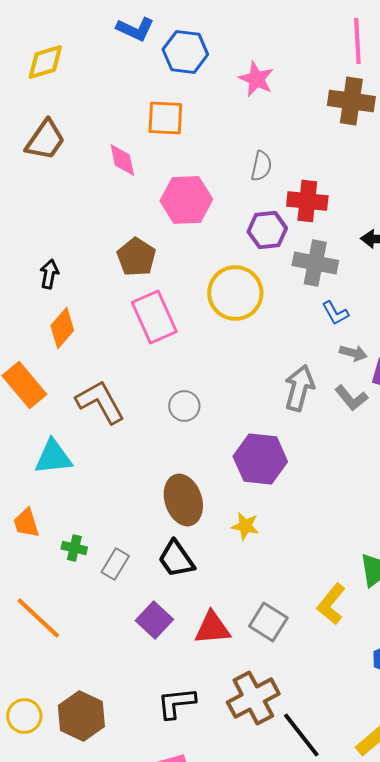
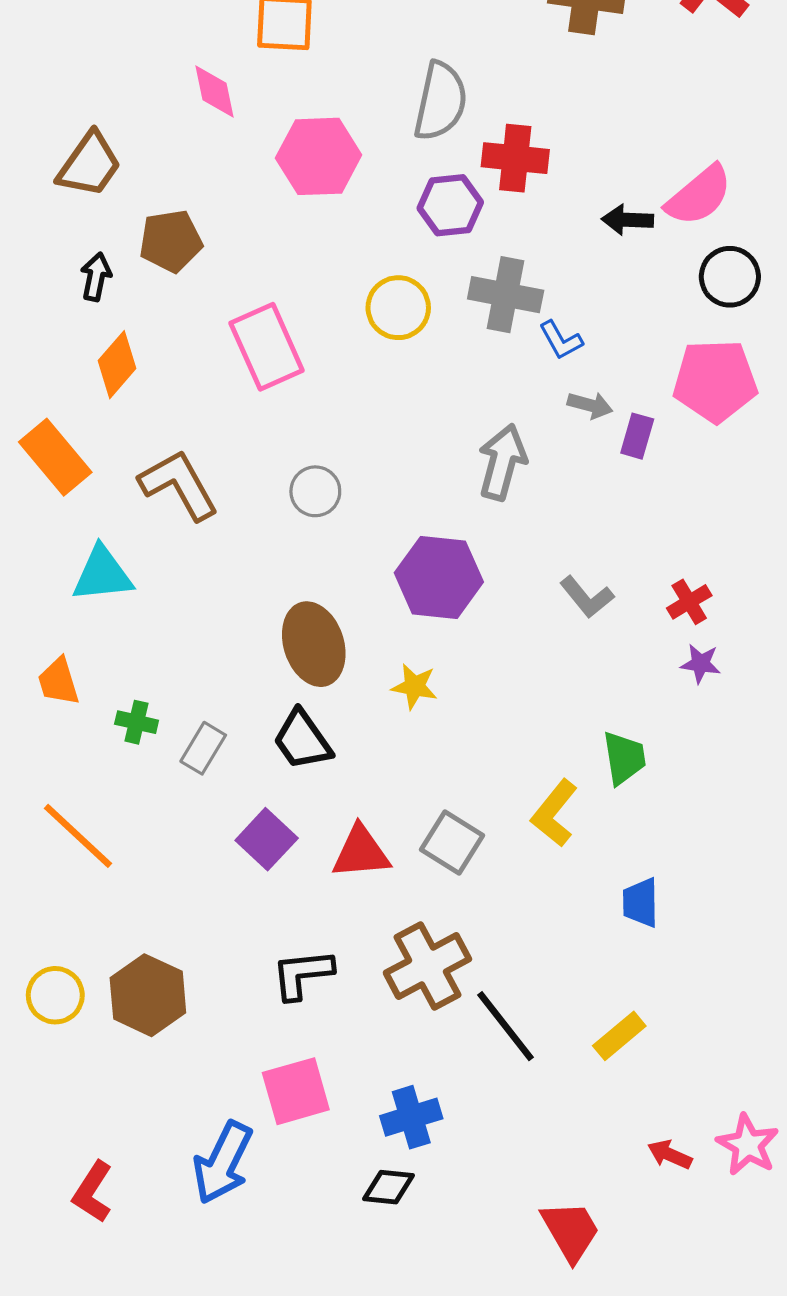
brown trapezoid: (45, 140) -> (89, 165), moved
gray semicircle: (261, 166) -> (441, 101), size x1.6
brown pentagon: (136, 257) -> (171, 241), moved, turned 30
gray cross: (315, 263) -> (506, 295), moved
yellow circle: (235, 293) -> (398, 308), size x0.7
gray L-shape: (351, 398) -> (587, 597), moved

